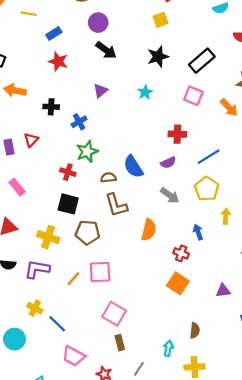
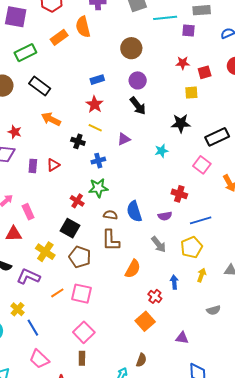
yellow line: (29, 14) -> (95, 128), moved
pink rectangle: (17, 187) -> (28, 212), moved
brown semicircle: (195, 330) -> (141, 360), moved

